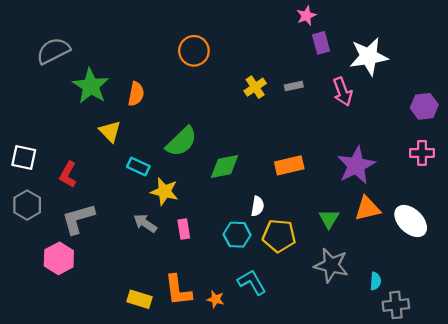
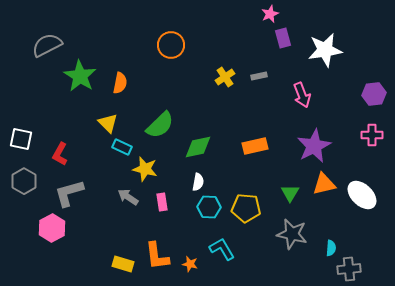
pink arrow: (343, 92) -> (302, 95), moved
yellow triangle: (110, 131) -> (108, 123), moved
white semicircle: (257, 206) -> (198, 182), moved

